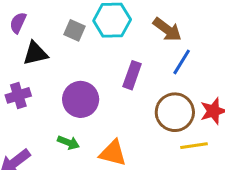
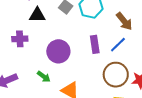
blue line: (182, 62) -> (118, 45), moved
purple rectangle: (132, 75) -> (95, 44), turned -42

